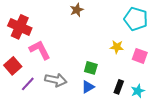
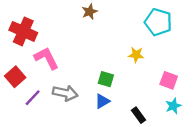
pink square: (140, 56) -> (169, 80), moved
black rectangle: (119, 87) -> (138, 115), moved, turned -56
cyan star: (138, 91) -> (173, 106), moved

